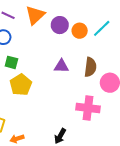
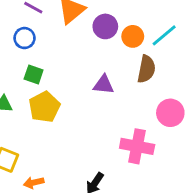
brown semicircle: (90, 67) -> (146, 69), moved

